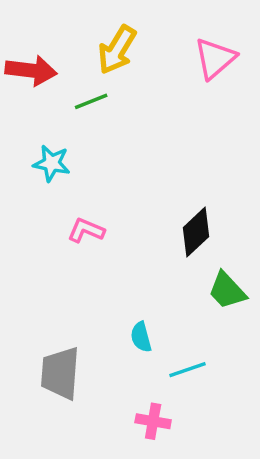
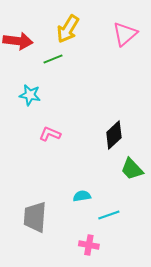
cyan semicircle: (141, 337) -> (82, 196), turned 96

